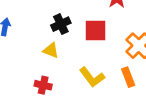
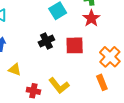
yellow triangle: (51, 50) -> (15, 70), moved
yellow L-shape: (92, 77) -> (59, 86), moved

